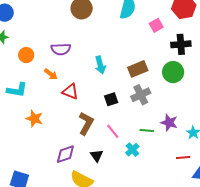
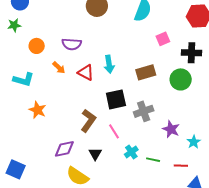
pink square: (156, 25) -> (163, 39), moved
red triangle: (70, 92) -> (86, 73), moved
gray cross: (141, 95) -> (144, 111), moved
black square: (111, 99) -> (116, 99), size x1.5
green line: (147, 130) -> (153, 160), moved

